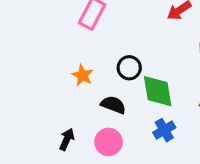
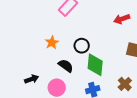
black arrow: (67, 139) -> (32, 79), turned 32

